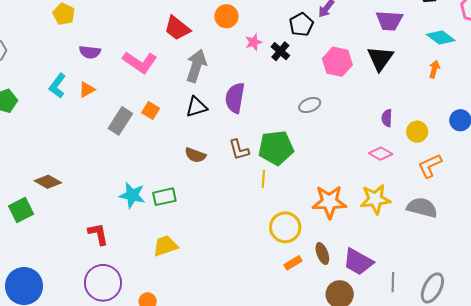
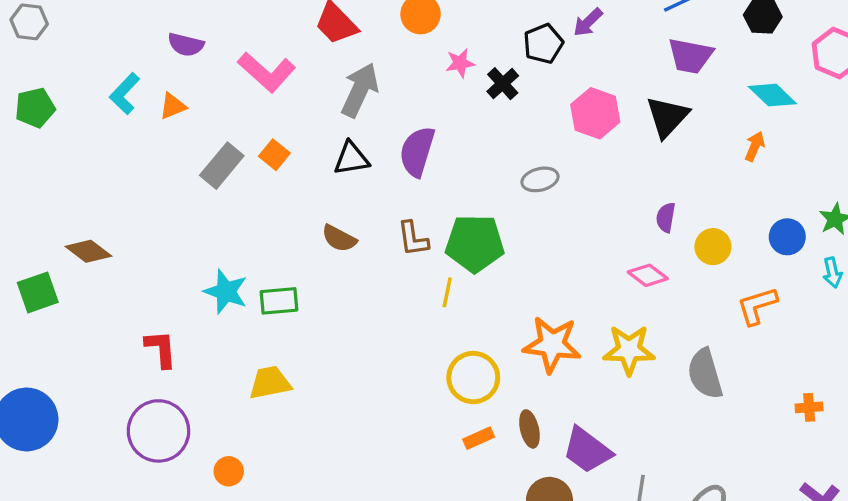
orange L-shape: (430, 166) -> (757, 306), moved
gray semicircle: (422, 208) -> (705, 374), turned -128

